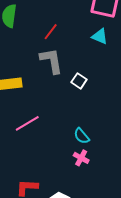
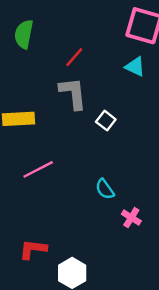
pink cross: (81, 158) -> (131, 218), moved

